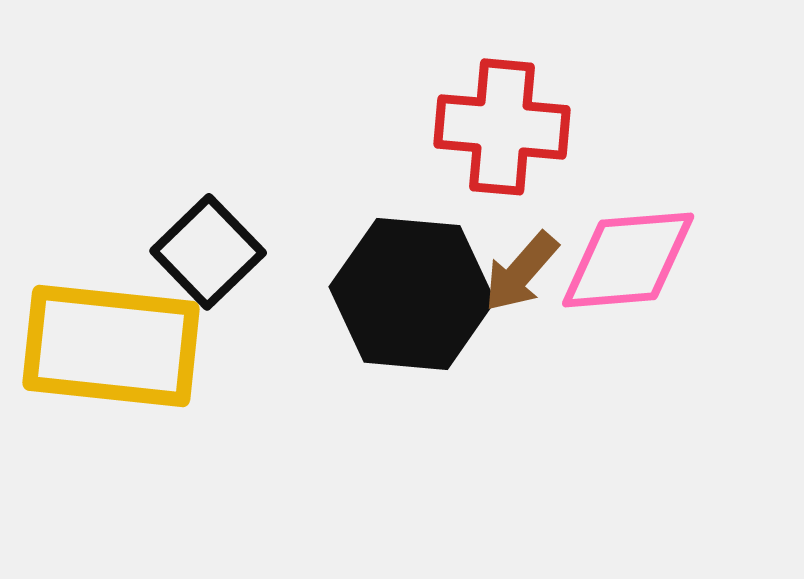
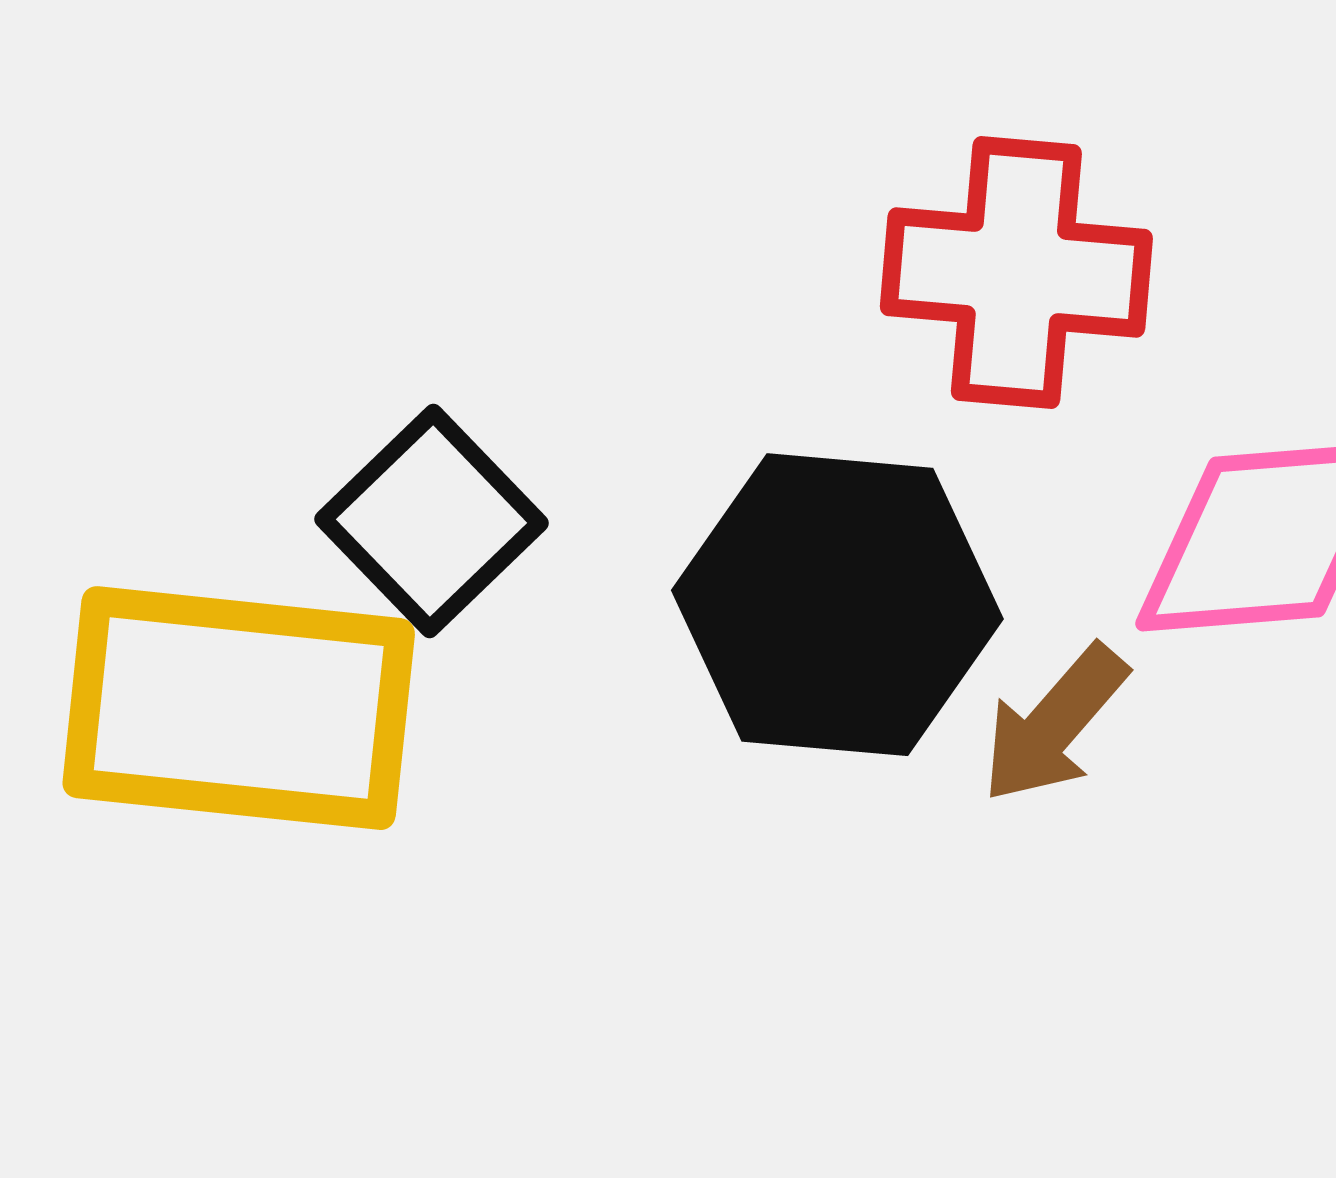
brown arrow: (521, 272) -> (1054, 724), moved

